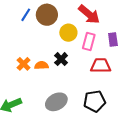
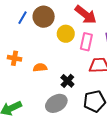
black cross: (61, 59) -> (67, 81), moved
orange cross: (24, 64) -> (14, 58), moved, turned -32

